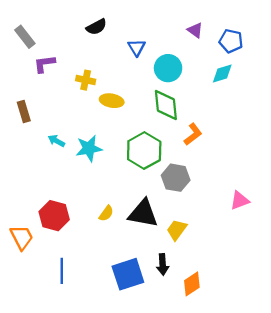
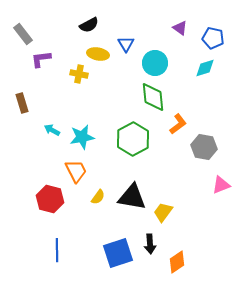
yellow ellipse: (112, 101) -> (98, 54), moved
gray hexagon: (176, 178) -> (204, 147), moved
orange trapezoid: (22, 237) -> (76, 171), moved

